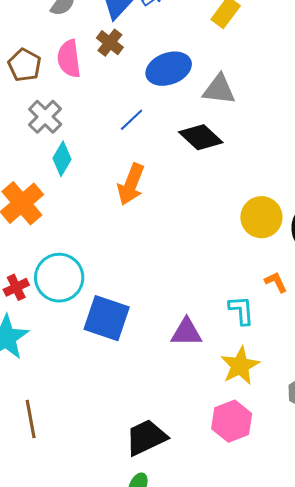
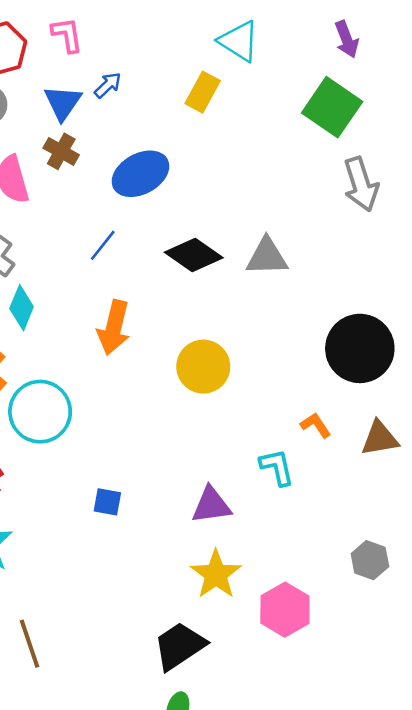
gray triangle: (219, 89) -> (267, 257), moved
yellow circle: (261, 217) -> (203, 367), moved
cyan circle: (59, 278) -> (40, 412), moved
blue square: (107, 318) -> (107, 502), size x0.5
yellow star: (240, 366) -> (216, 574), moved

